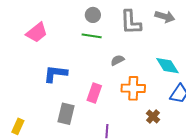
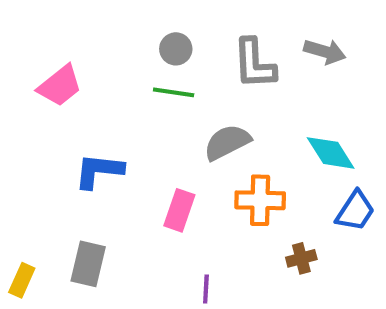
gray semicircle: (117, 60) -> (227, 142), size x1.6
gray rectangle: (66, 114) -> (88, 264), moved
brown cross: (153, 116) -> (301, 258), turned 32

